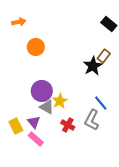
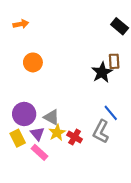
orange circle: (36, 47) -> (33, 62), moved
brown rectangle: (104, 56) -> (114, 61), turned -40
purple circle: (42, 91) -> (24, 114), moved
yellow star: (60, 101) -> (57, 133), moved

